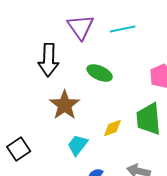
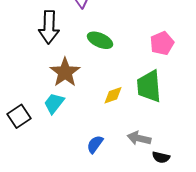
cyan trapezoid: (78, 145) -> (54, 103), moved

